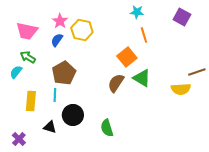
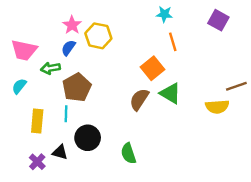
pink trapezoid: (27, 31) -> (24, 50), moved
green arrow: (28, 57) -> (50, 68), moved, turned -42
purple cross: (19, 139) -> (37, 162), moved

